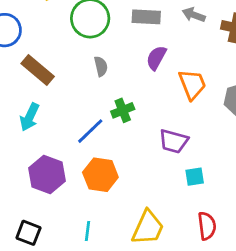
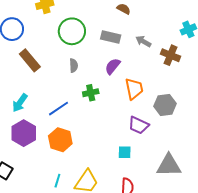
green cross: (123, 110) -> (91, 93), moved
cyan arrow: (30, 117) -> (20, 103), moved
purple trapezoid: (174, 141) -> (139, 125), moved
cyan line: (88, 231) -> (57, 181), moved

